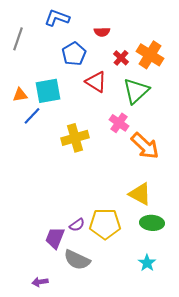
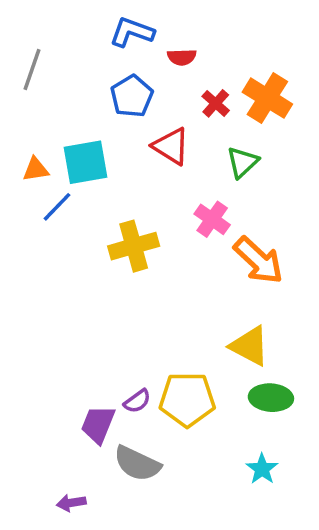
blue L-shape: (57, 18) -> (132, 32), moved
green triangle: (136, 91) -> (242, 162), size x0.7

